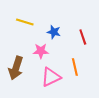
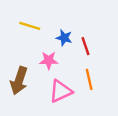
red line: (83, 37) -> (86, 46), moved

